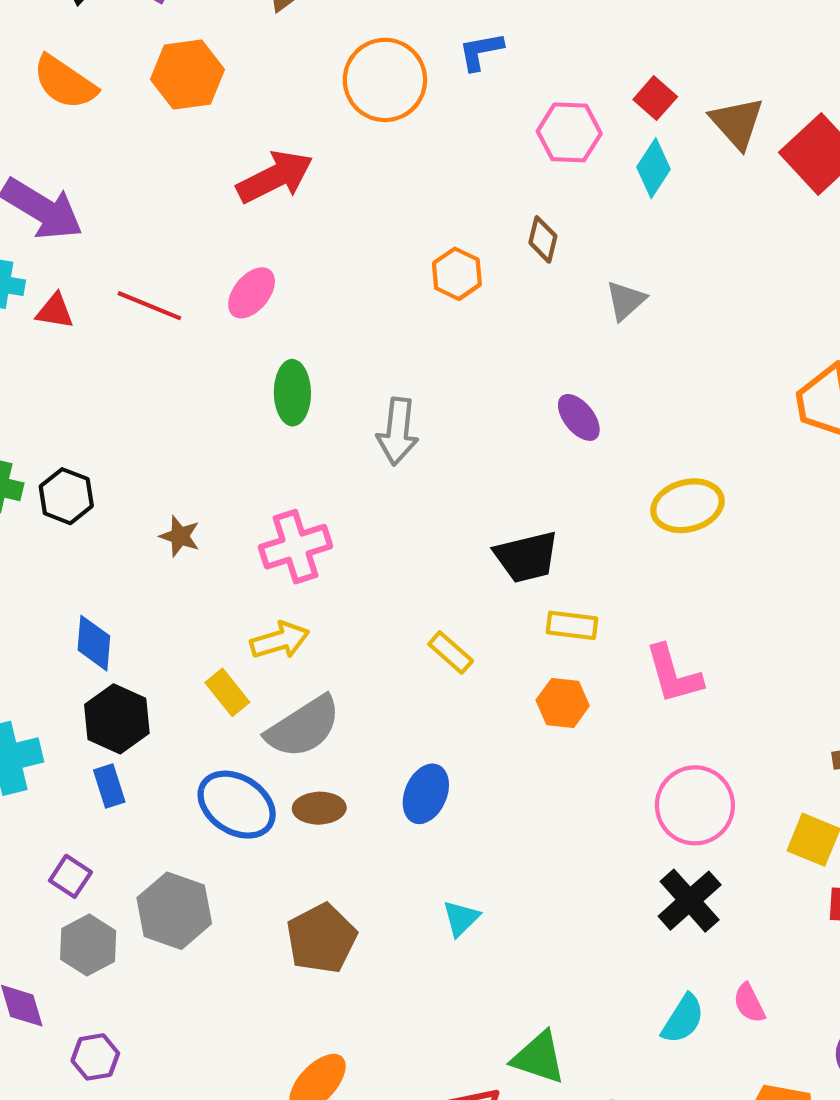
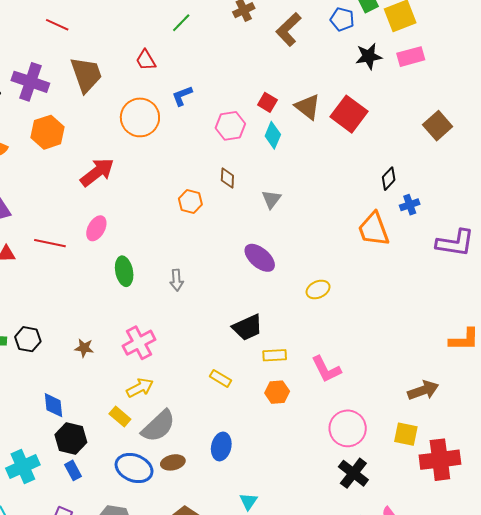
purple ellipse: (579, 417) -> (260, 258), size x1.4
gray arrow: (398, 431) -> (177, 280), size x0.7
yellow ellipse: (687, 506) -> (318, 289), size x0.7

